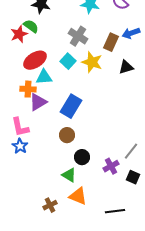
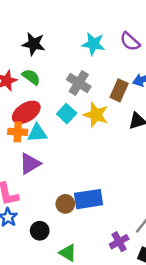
green semicircle: (31, 26) -> (31, 77), moved
orange cross: (28, 89) -> (18, 132), moved
blue rectangle: (71, 106) -> (89, 199), moved, turned 50
black circle: (82, 157) -> (40, 231), moved

